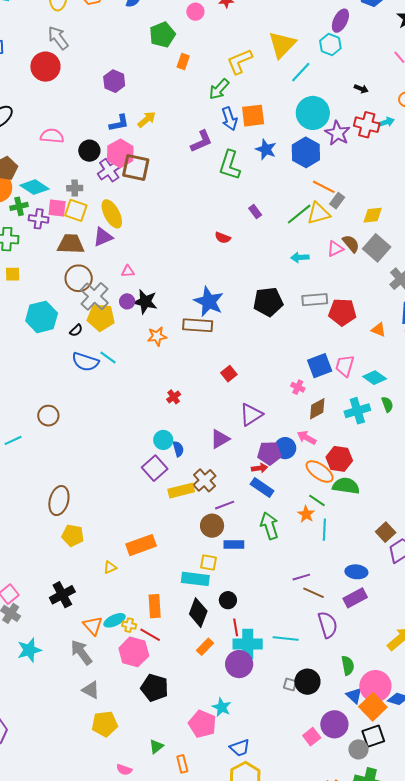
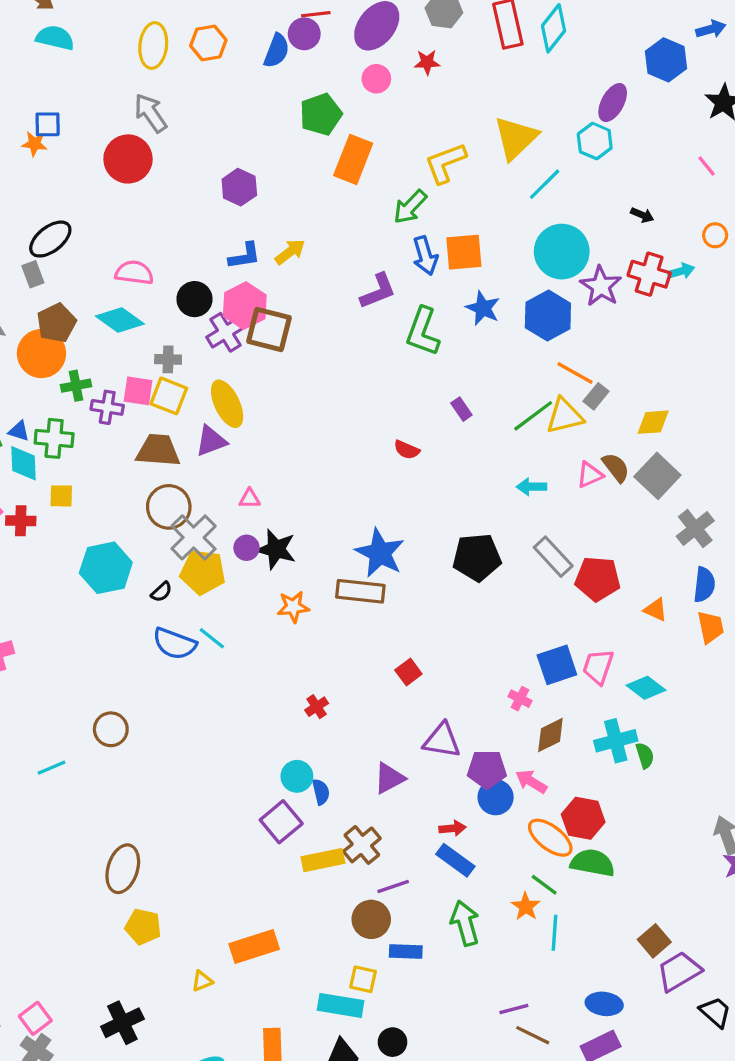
orange rectangle: (183, 62) -> (353, 159), size x1.8
cyan diamond: (35, 187) -> (120, 320), moved
gray rectangle: (315, 300) -> (553, 557), turned 50
green semicircle: (387, 404) -> (645, 755), moved
purple triangle: (251, 415) -> (442, 740), turned 40
purple pentagon: (269, 453) -> (487, 769), moved

